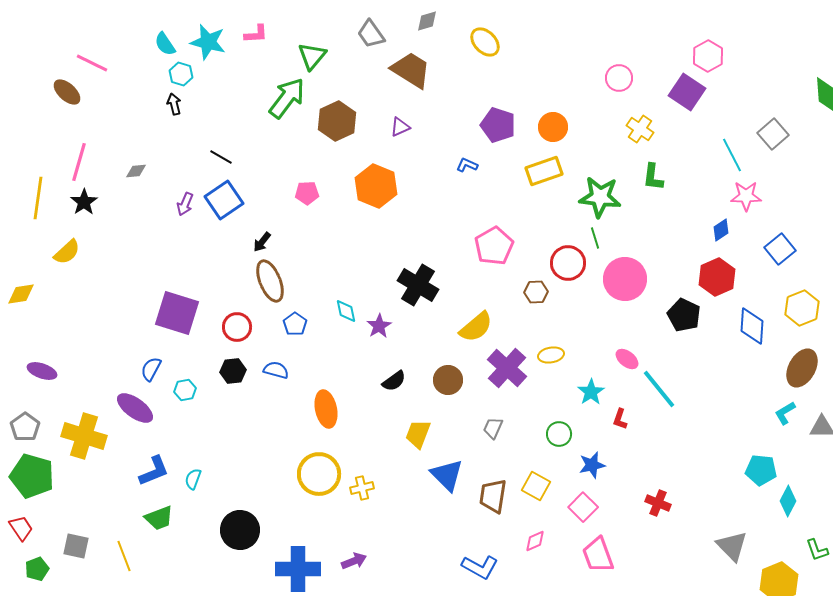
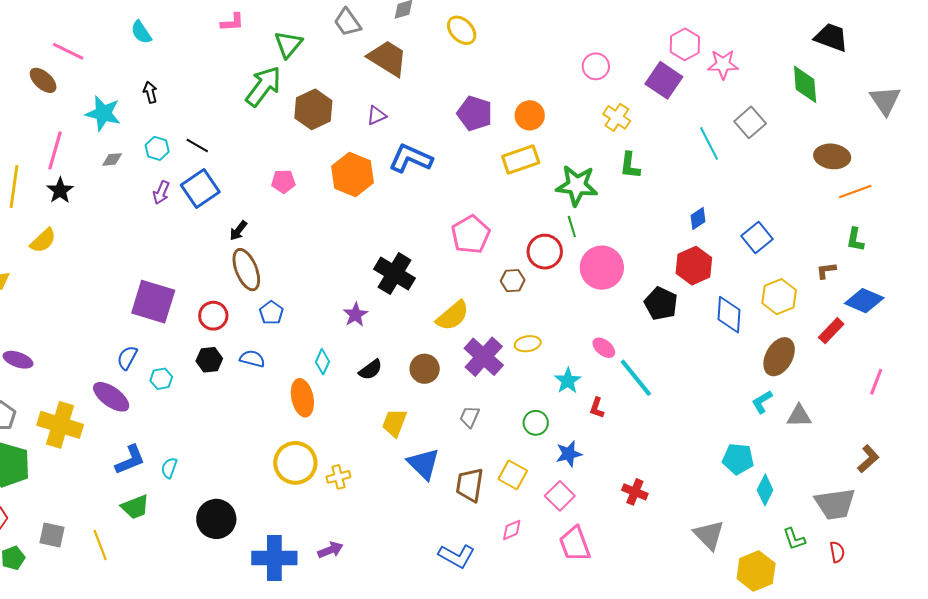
cyan star: (208, 42) -> (103, 113), moved
cyan hexagon: (181, 74) -> (157, 148), moved
blue L-shape: (467, 165) -> (411, 158), moved, size x2.0
pink star: (746, 196) -> (723, 64), moved
cyan diamond: (346, 311) -> (322, 362), moved, turned 35

